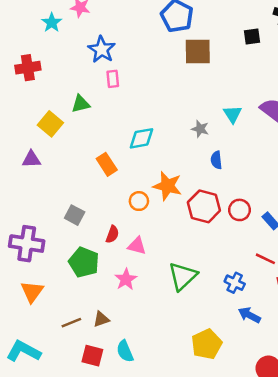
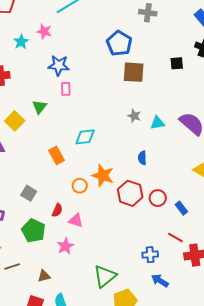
blue star: (102, 49) -> (59, 65), turned -30
green triangle: (81, 104) -> (39, 107), turned -42
cyan triangle: (233, 114) -> (157, 123), turned 49
gray star: (200, 129) -> (134, 116), moved
green triangle: (183, 276) -> (105, 276), moved
blue cross: (235, 283) -> (150, 255), turned -35
brown line: (71, 323) -> (12, 266), moved

